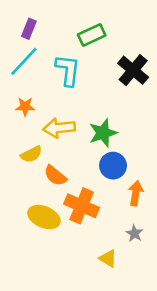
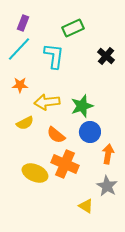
black cross: (133, 70) -> (106, 56), size x0.7
orange semicircle: (55, 176) -> (56, 135), moved
gray star: (134, 233) -> (107, 186), size x1.5

